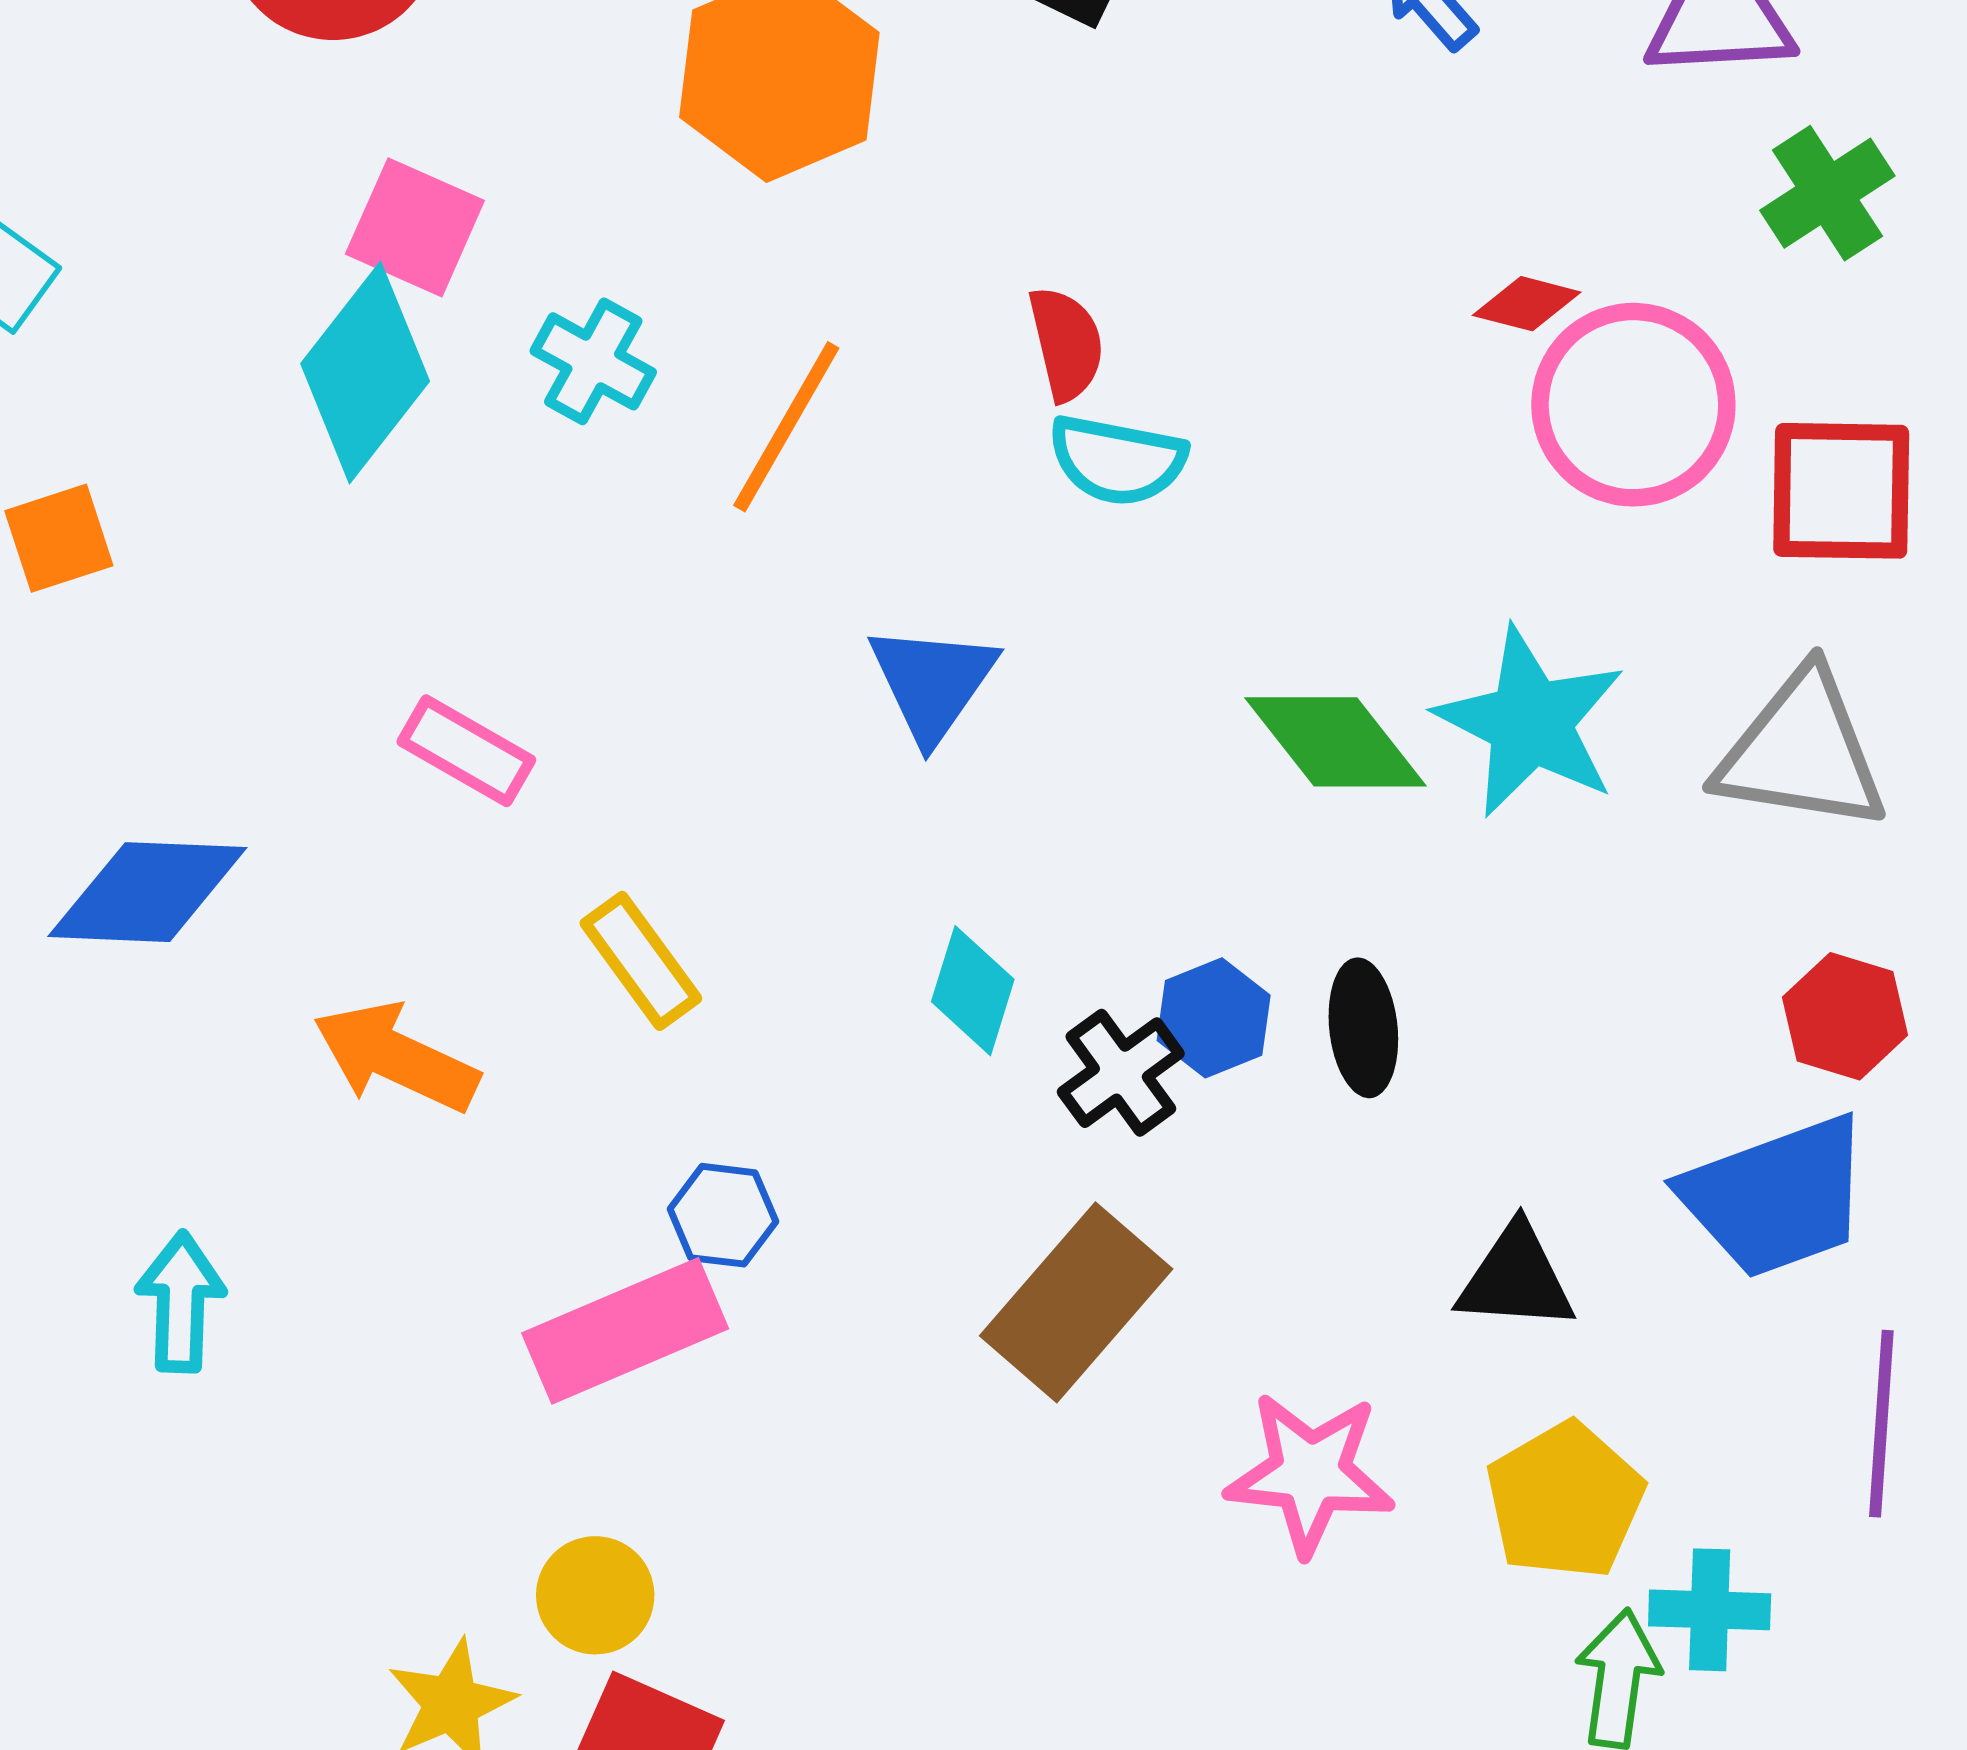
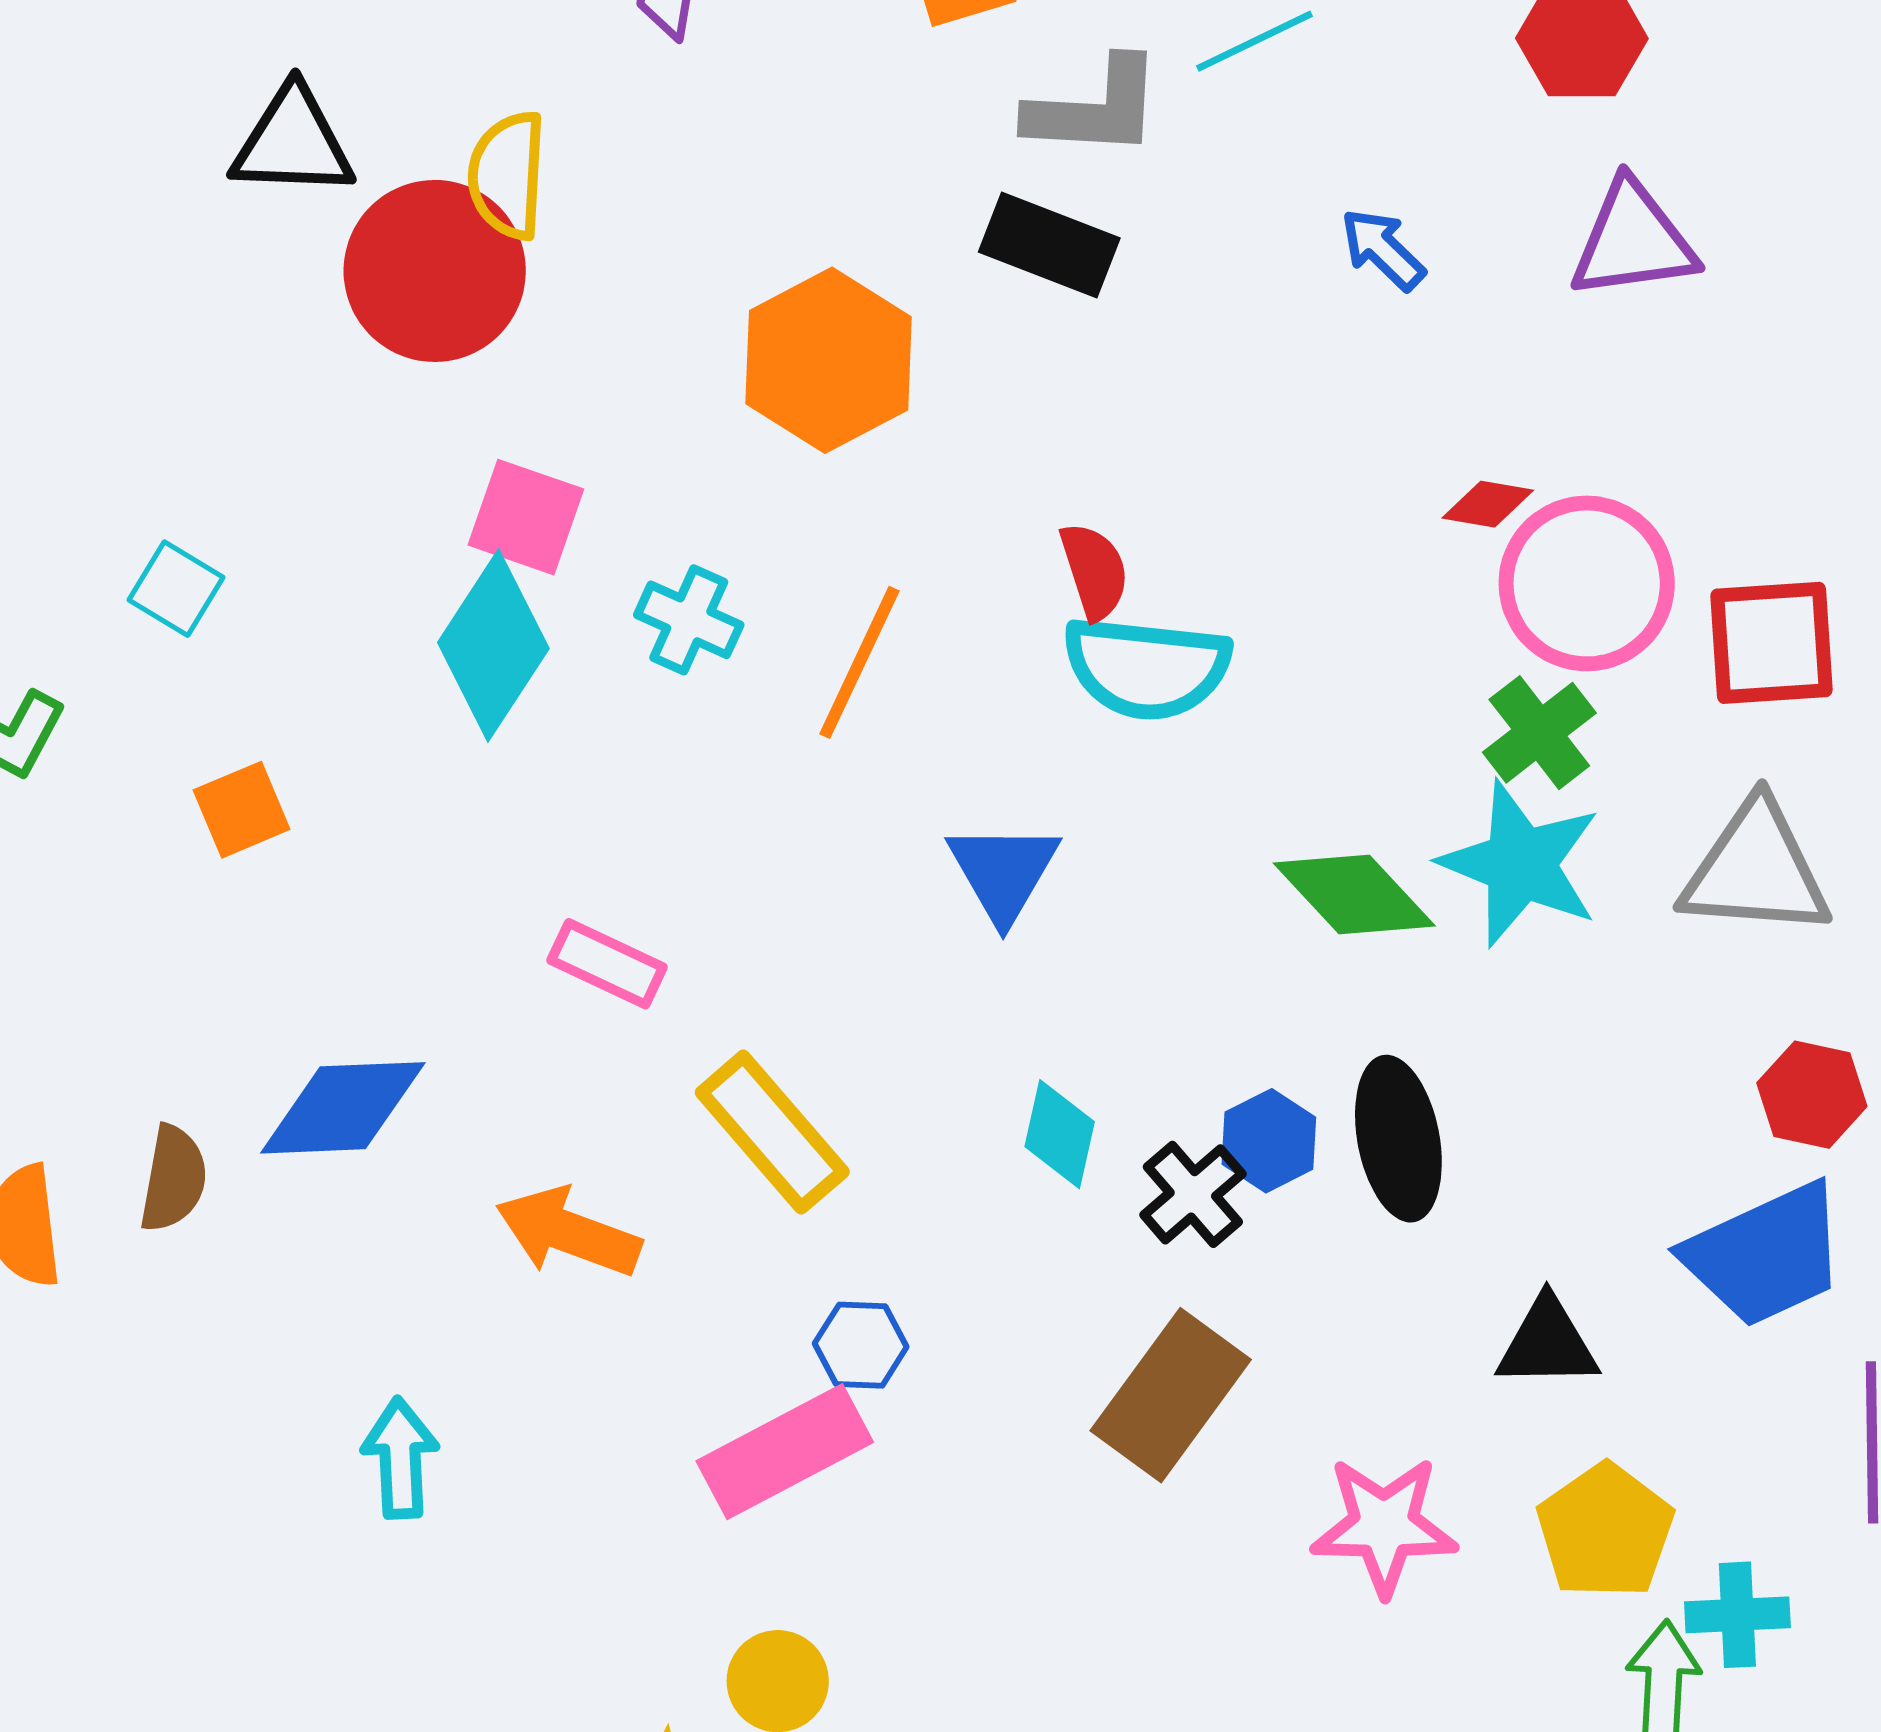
green cross: (1827, 193) -> (1539, 733), moved
cyan semicircle: (1117, 460) -> (1147, 668), size x1.4
yellow rectangle: (641, 961) -> (772, 1132), size x1.4
black ellipse: (1363, 1028) -> (1398, 1139), size x1.4

